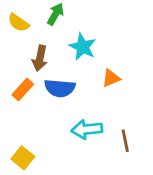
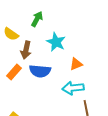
yellow semicircle: (19, 23) -> (11, 34), moved
cyan arrow: (87, 129) -> (73, 88), moved

